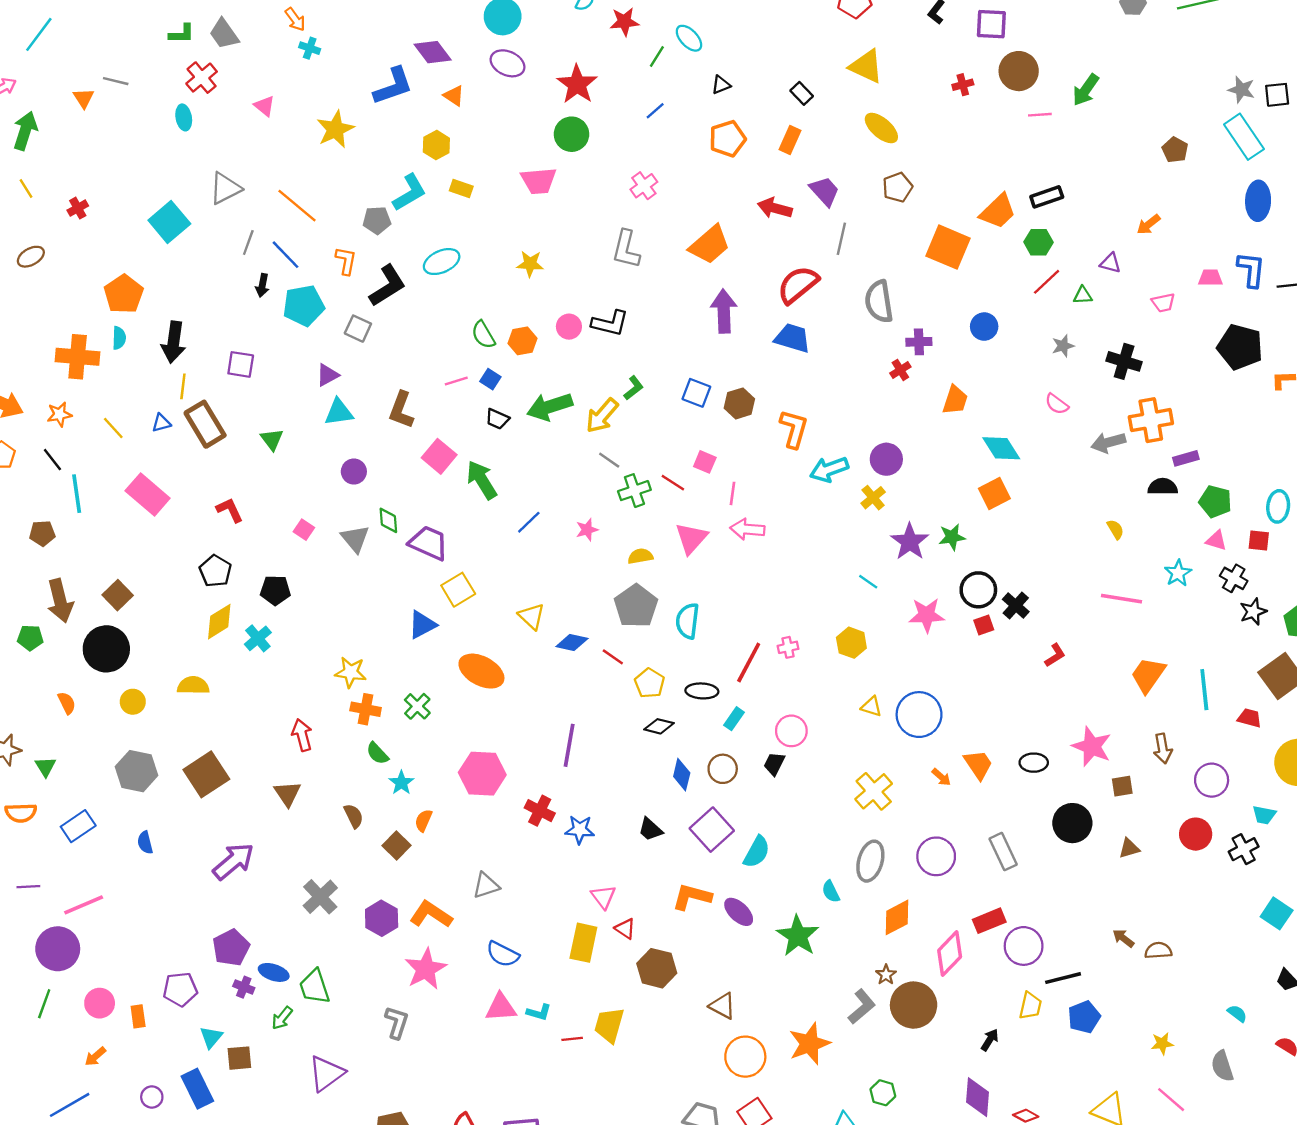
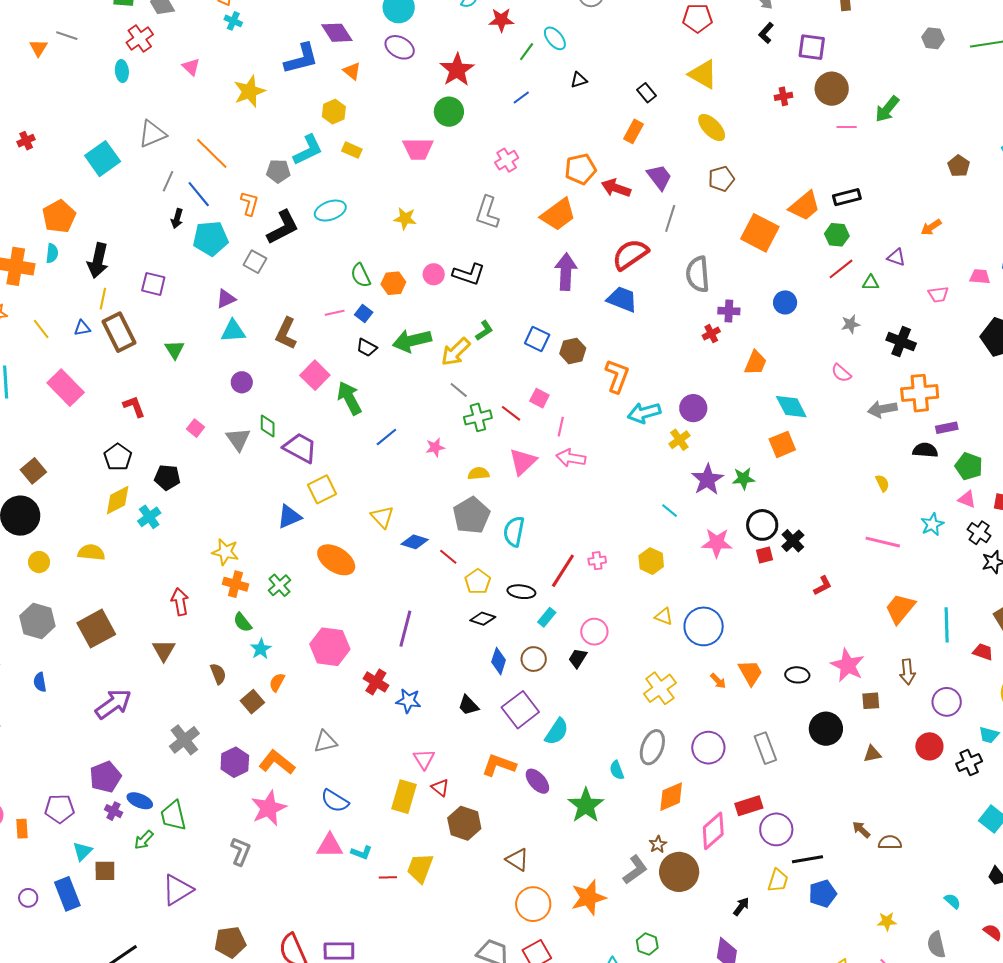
orange pentagon: (727, 139) -> (580, 169), moved

